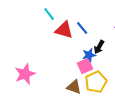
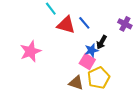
pink square: (85, 66) -> (87, 61), turned -35
pink star: (25, 74) -> (30, 51), moved

